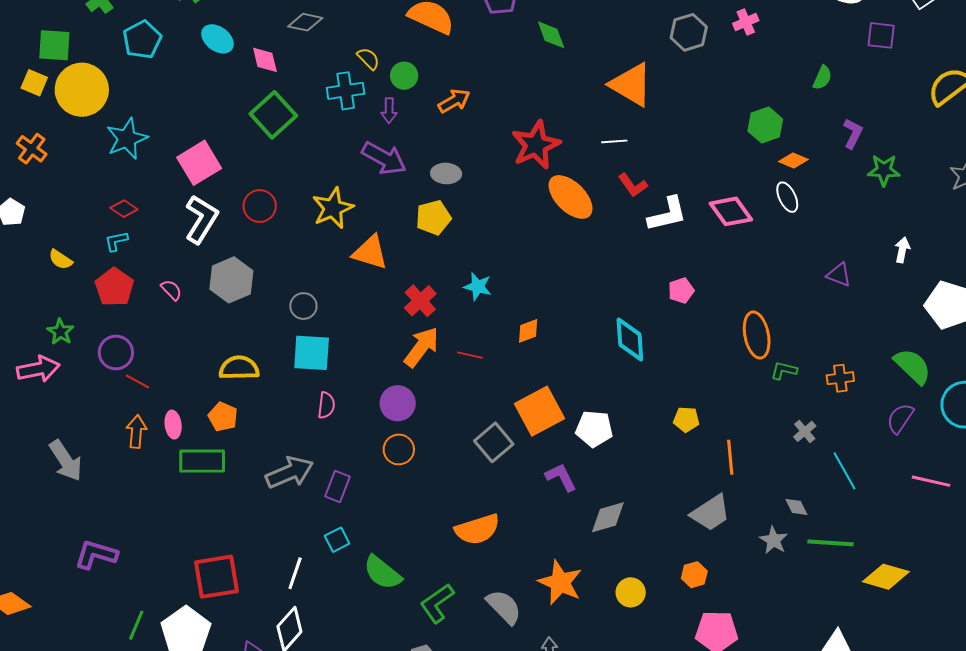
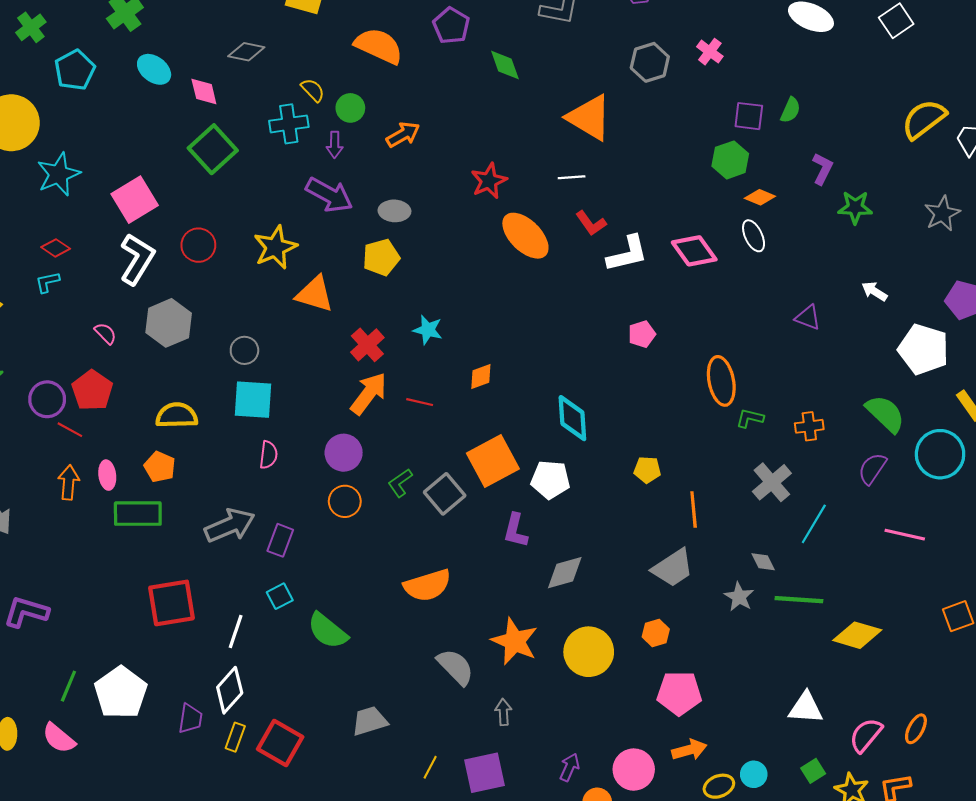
pink cross: (746, 22) -> (710, 52), turned -30
purple square: (881, 35) -> (749, 116), moved
red star: (536, 145) -> (489, 181), size x0.7
white arrow: (902, 250) -> (875, 291), turned -70
red pentagon: (114, 287) -> (92, 390), moved
cyan diamond: (630, 339) -> (572, 418), moved
gray cross: (805, 431) -> (772, 482), size x1.6
cyan line: (845, 471) -> (814, 524), turned 60
purple L-shape: (561, 477) -> (515, 530), turned -140
red square: (217, 577) -> (172, 603), moved
yellow circle: (631, 592) -> (589, 652), size x1.6
green L-shape: (437, 603) -> (400, 483), moved, size x0.7

